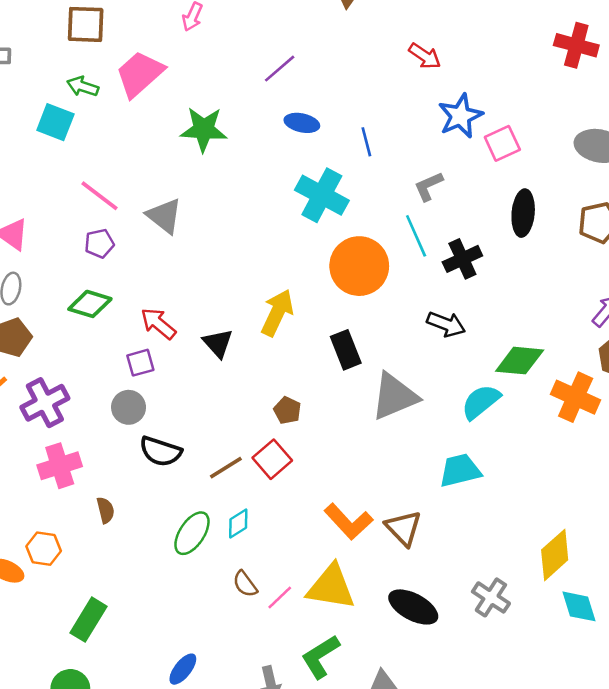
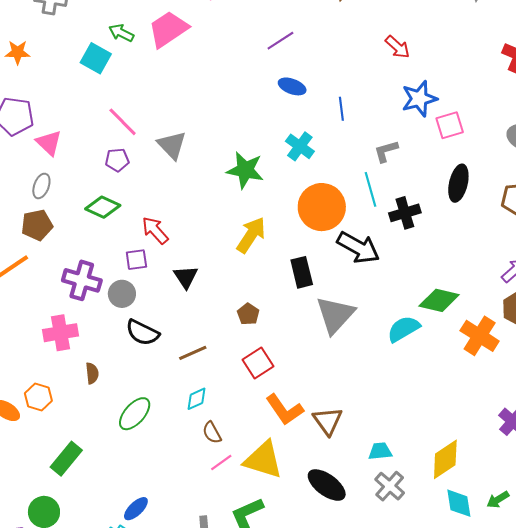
green star: (204, 129) -> (245, 170), moved
cyan cross: (322, 195) -> (300, 146), size x0.7
black arrow: (446, 324) -> (358, 248), moved, size x1.4
black triangle: (218, 343) -> (186, 277), moved
gray triangle: (394, 396) -> (335, 315), turned -33
purple cross: (45, 403) -> (82, 280), moved, turned 36
red square: (272, 459) -> (258, 363), moved
cyan trapezoid: (460, 470) -> (380, 451), moved, size x0.7
green ellipse: (192, 533) -> (135, 414), moved
brown semicircle: (245, 584) -> (212, 433), moved

